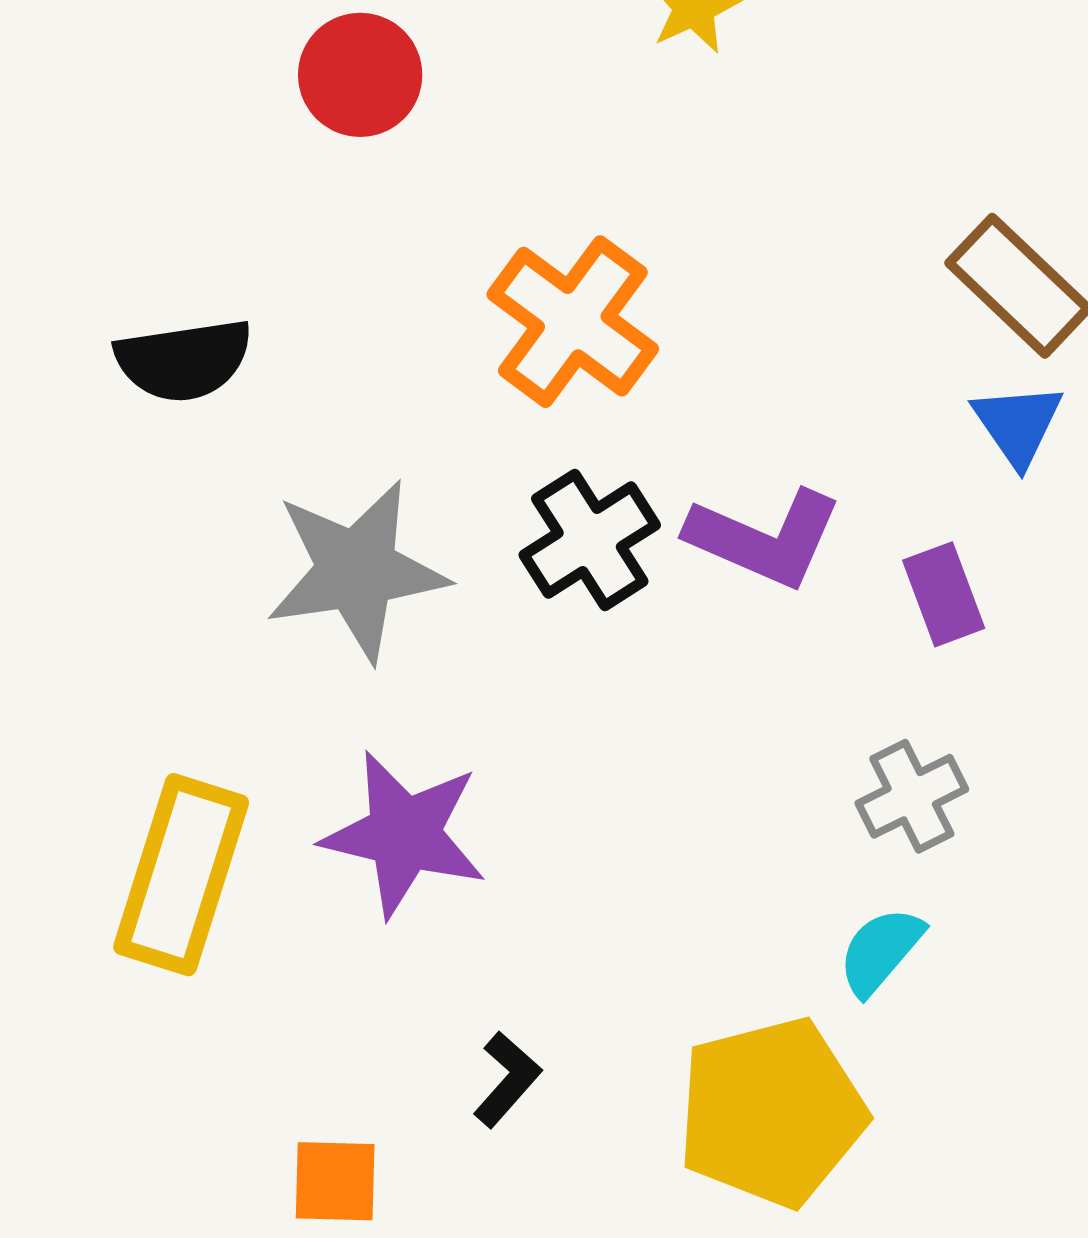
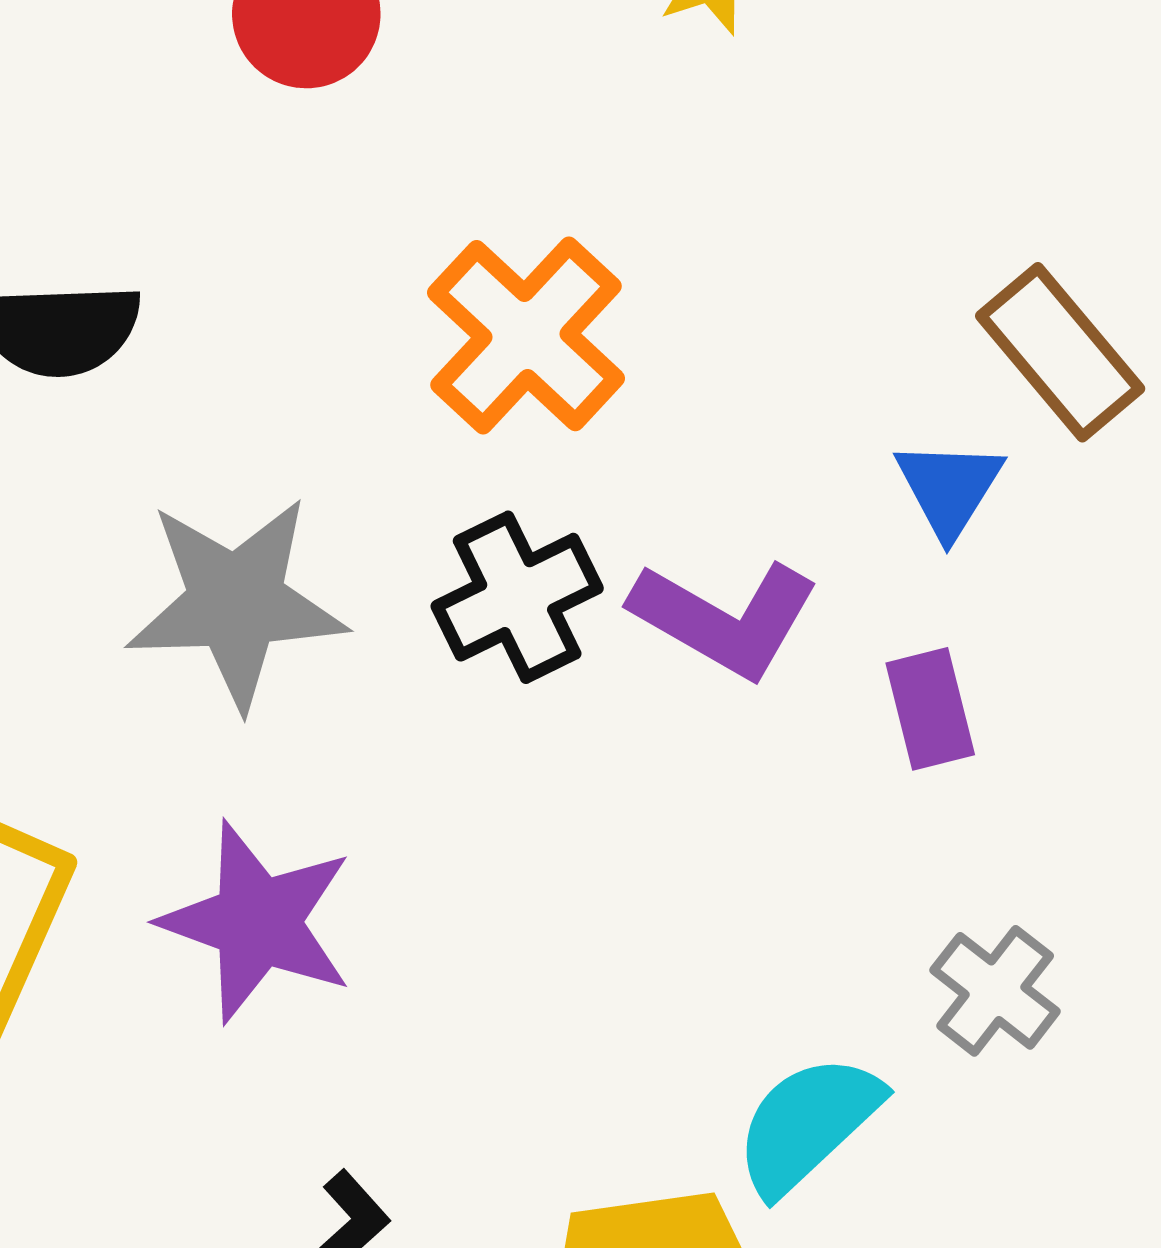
blue triangle: (1018, 424) -> (949, 488), moved
gray cross: (912, 796) -> (995, 991), moved, turned -32
cyan semicircle: (881, 951) -> (808, 1124), size x1.4

